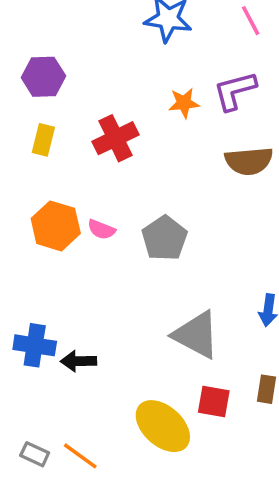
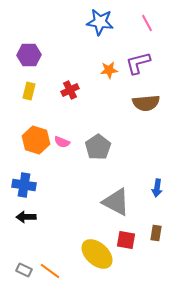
red cross: (115, 138) -> (70, 90), size x0.7
blue cross: (35, 345) -> (24, 185), moved
black arrow: (79, 361) -> (26, 217), moved

